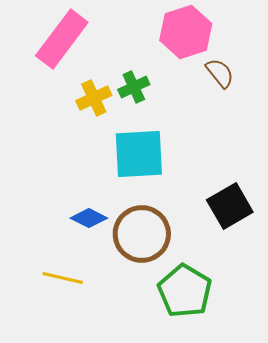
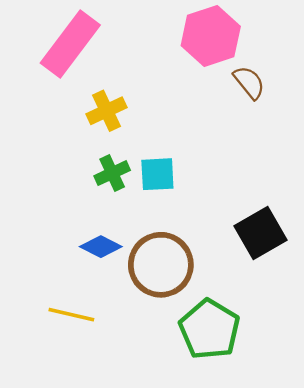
green cross: (134, 87) -> (112, 173), moved
cyan square: (139, 154) -> (157, 174), size x0.6

